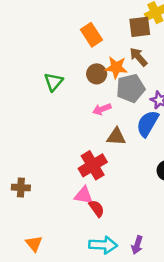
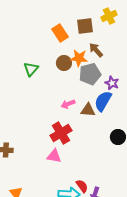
brown square: (140, 27) -> (85, 26), moved
pink arrow: (102, 109) -> (68, 104), moved
brown triangle: (116, 137) -> (88, 110), moved
red semicircle: (97, 208) -> (82, 186), moved

